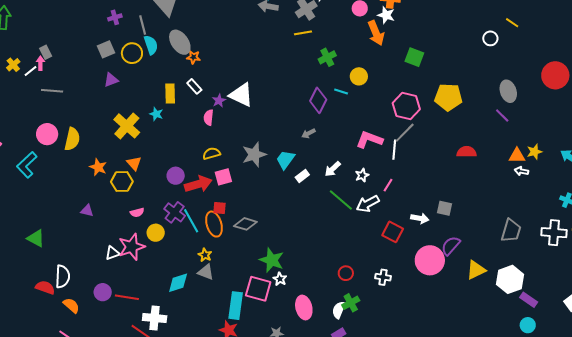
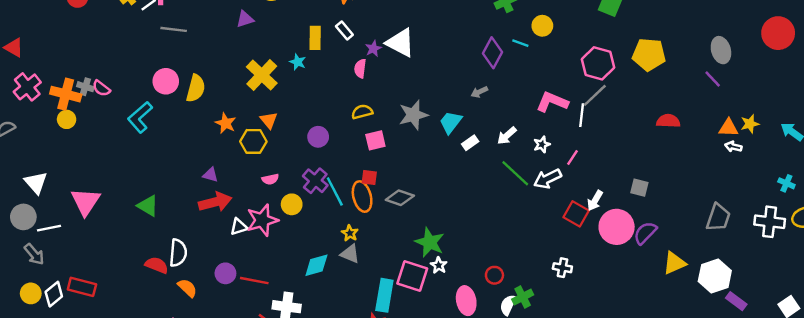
red arrow: (198, 184) -> (215, 202), moved
white arrow: (420, 218) -> (595, 201), moved, turned 108
pink circle: (430, 260) -> (617, 227), moved
red circle: (346, 273) -> (494, 275), moved

